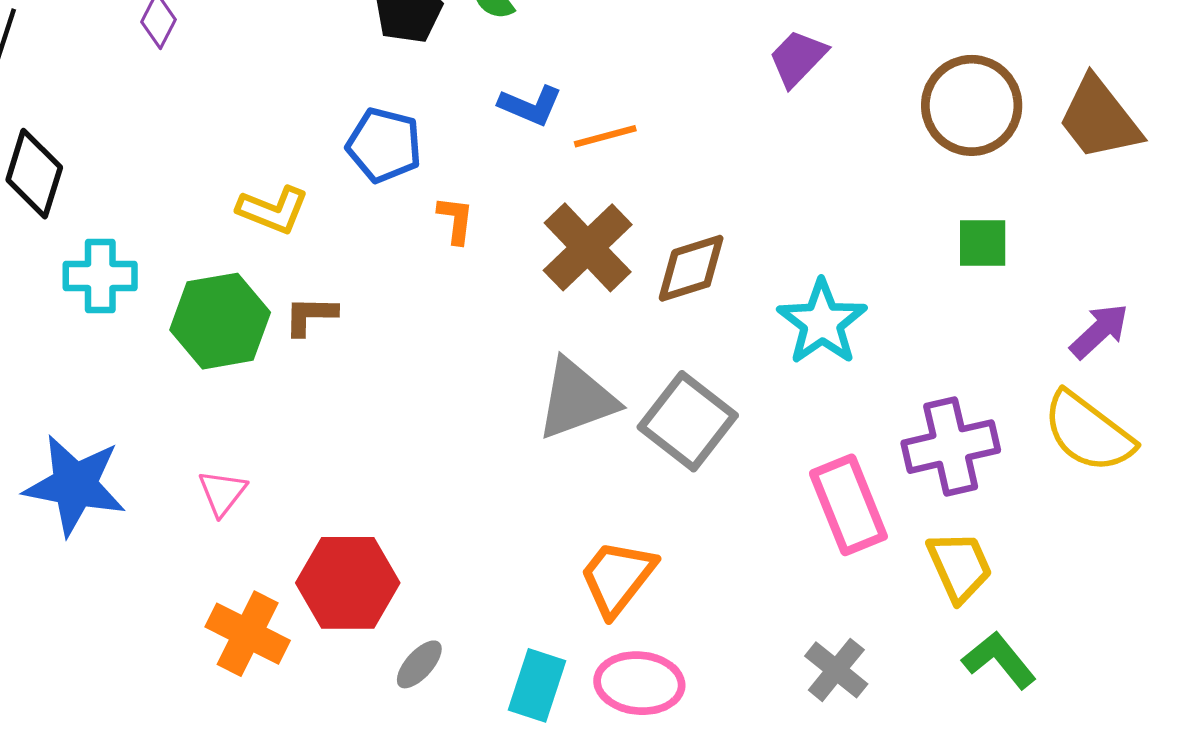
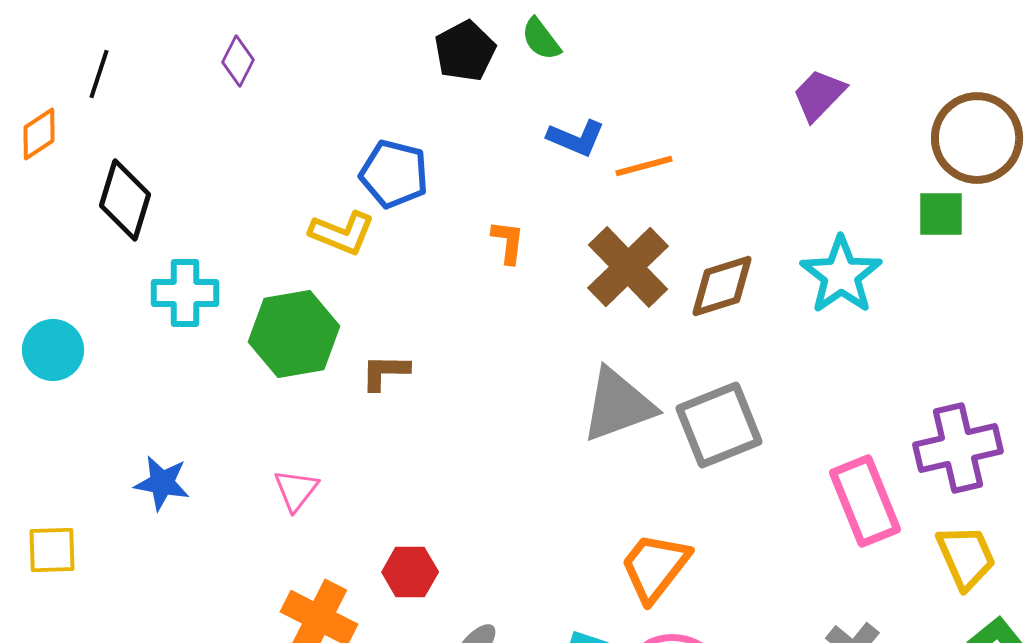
blue pentagon: (384, 145) -> (394, 174), moved
green square: (983, 243) -> (941, 214), moved
brown L-shape: (310, 316) -> (385, 372), moved
cyan star: (822, 322) -> (841, 275), moved
gray square: (688, 421) -> (719, 425), turned 30
blue star: (75, 485) -> (162, 483), size x0.6
red hexagon: (348, 583) -> (410, 572), size x0.6

